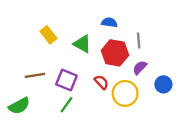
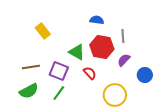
green triangle: (82, 44) -> (77, 52), moved
yellow circle: (125, 93) -> (115, 95), moved
green semicircle: (19, 106) -> (29, 91), moved

